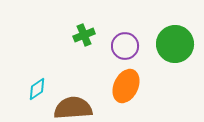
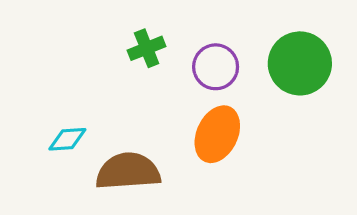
cyan diamond: (37, 89) -> (67, 139), turned 30

